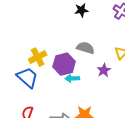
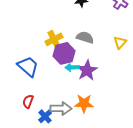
yellow cross: (38, 57) -> (54, 39), moved
purple star: (104, 70) -> (87, 70), moved, size x1.5

